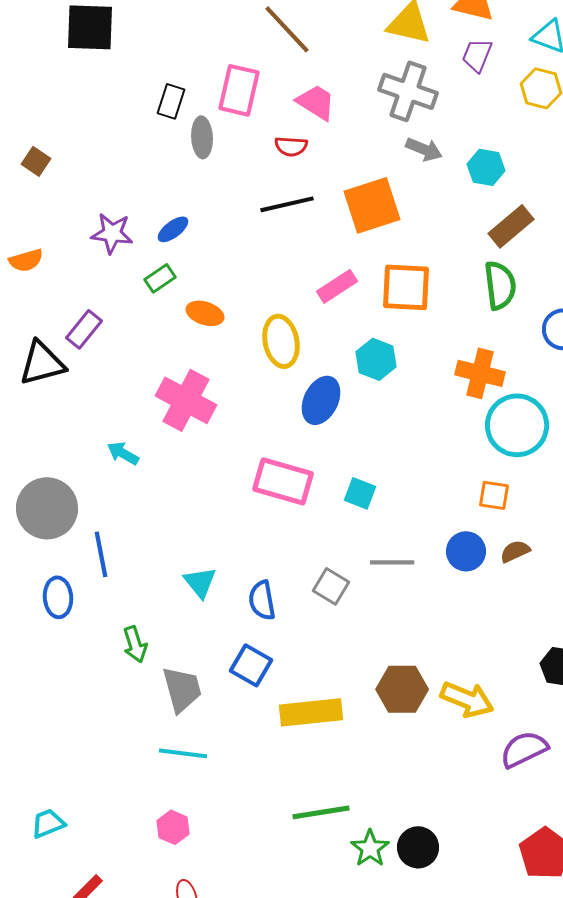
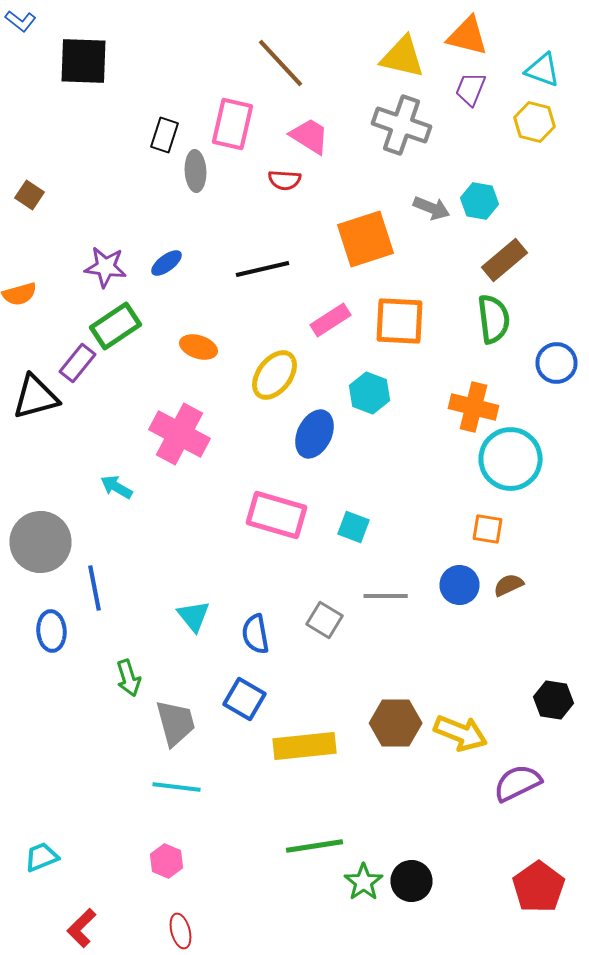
gray arrow: (424, 149) -> (432, 208), moved
black line: (287, 204) -> (262, 269), moved
green rectangle: (160, 278) -> (116, 326), moved, size x1.6
yellow ellipse: (281, 341) -> (274, 375), turned 48

